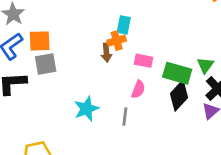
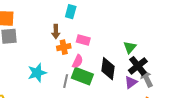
orange cross: (117, 41) -> (64, 47), moved
green rectangle: (177, 73) -> (82, 76), moved
black diamond: (179, 96) -> (108, 69), turned -40

